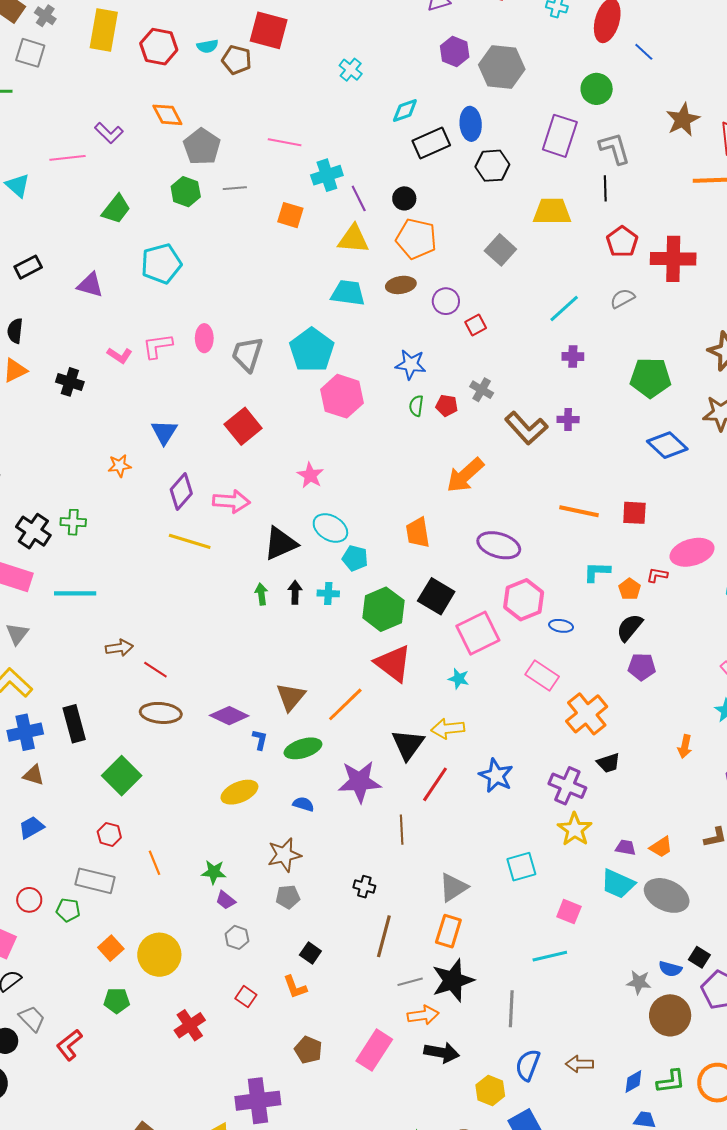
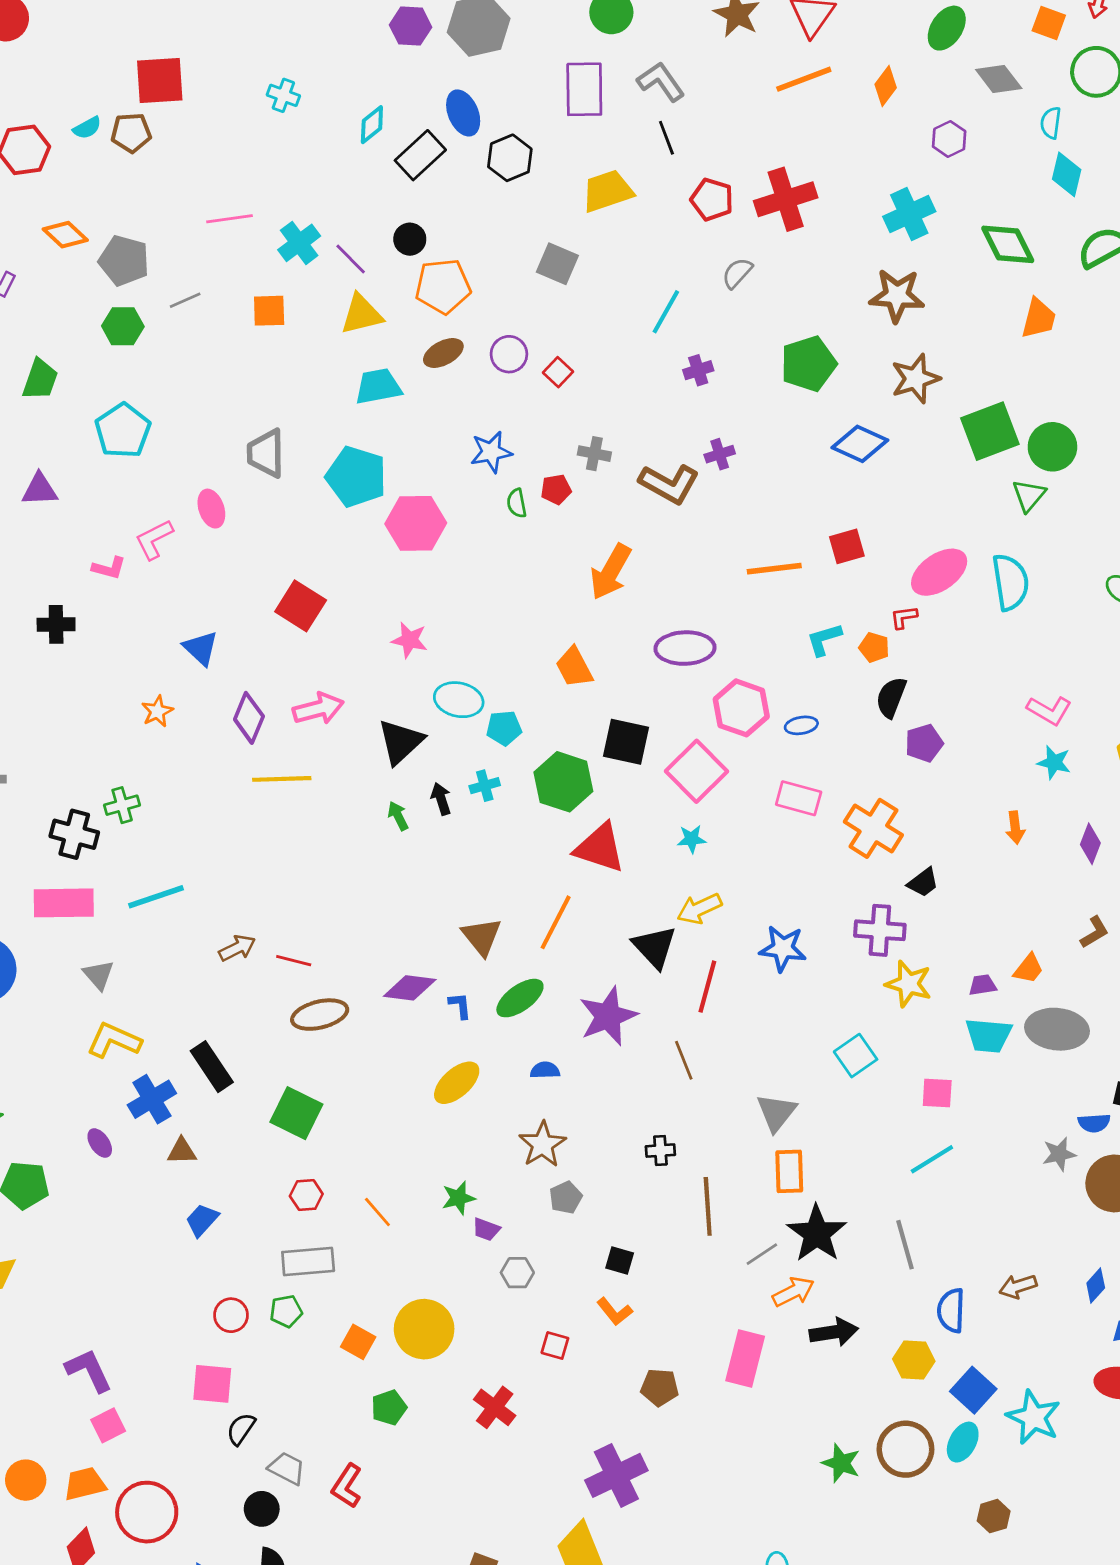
gray trapezoid: (247, 354) -> (266, 453), moved

